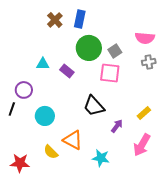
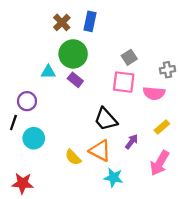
pink semicircle: (145, 38) -> (154, 93), moved
green circle: (89, 48) -> (73, 54), moved
cyan circle: (45, 116) -> (34, 138), moved
orange triangle: (73, 140) -> (100, 151), moved
yellow semicircle: (51, 152) -> (73, 157), moved

